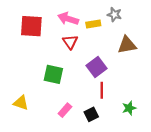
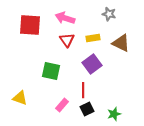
yellow rectangle: (93, 24) -> (93, 38), moved
brown triangle: (127, 45) -> (121, 43), turned 36
red line: (102, 90) -> (83, 90), moved
green star: (129, 108) -> (114, 114), moved

